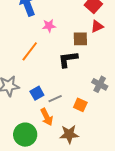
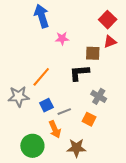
orange line: (30, 51) -> (41, 77), moved
gray cross: (100, 84) -> (99, 96), moved

